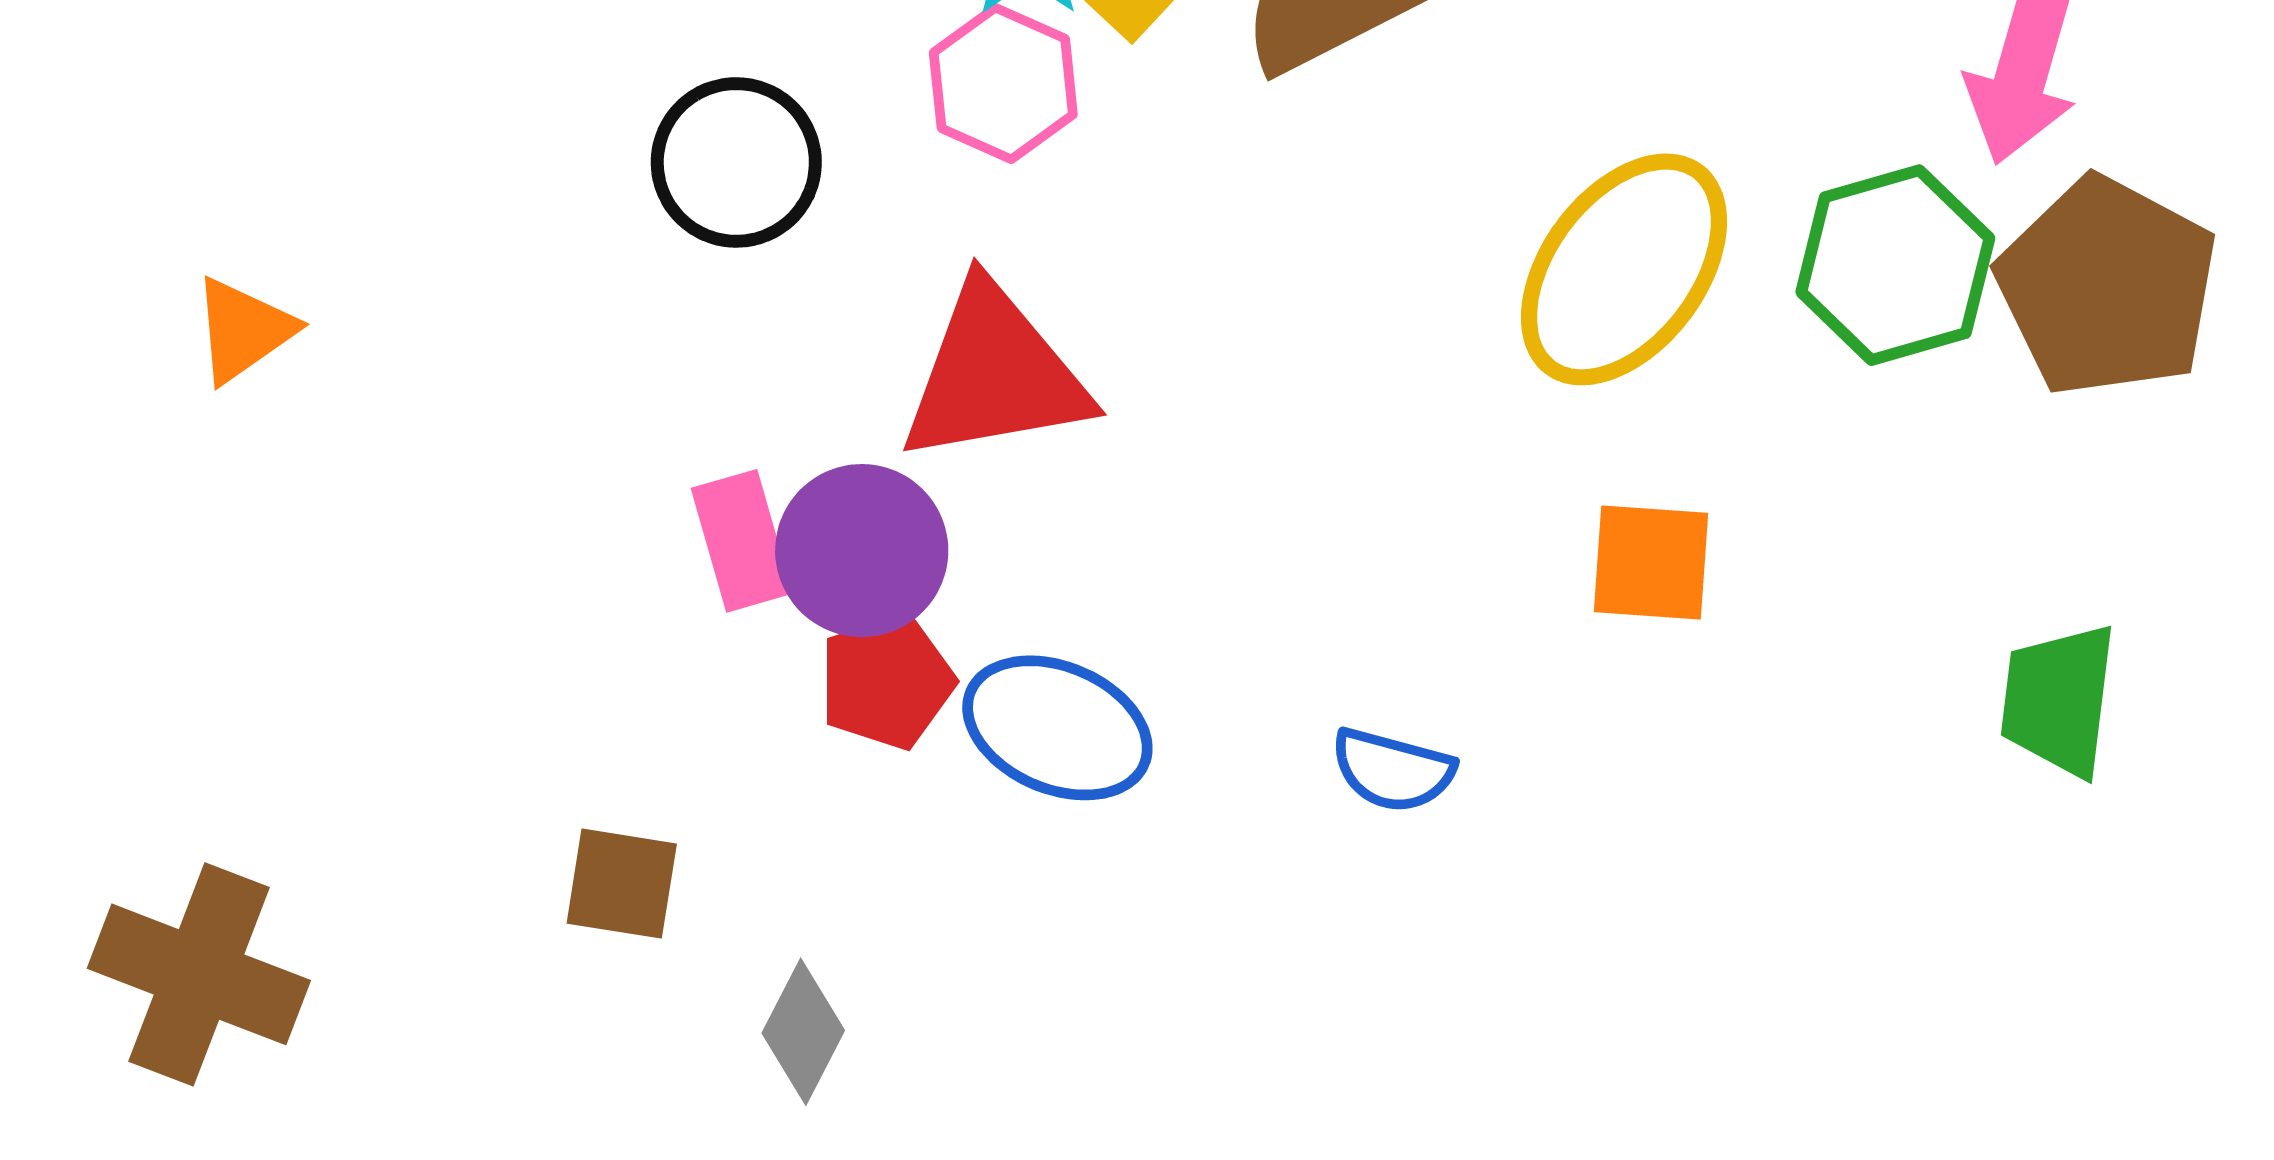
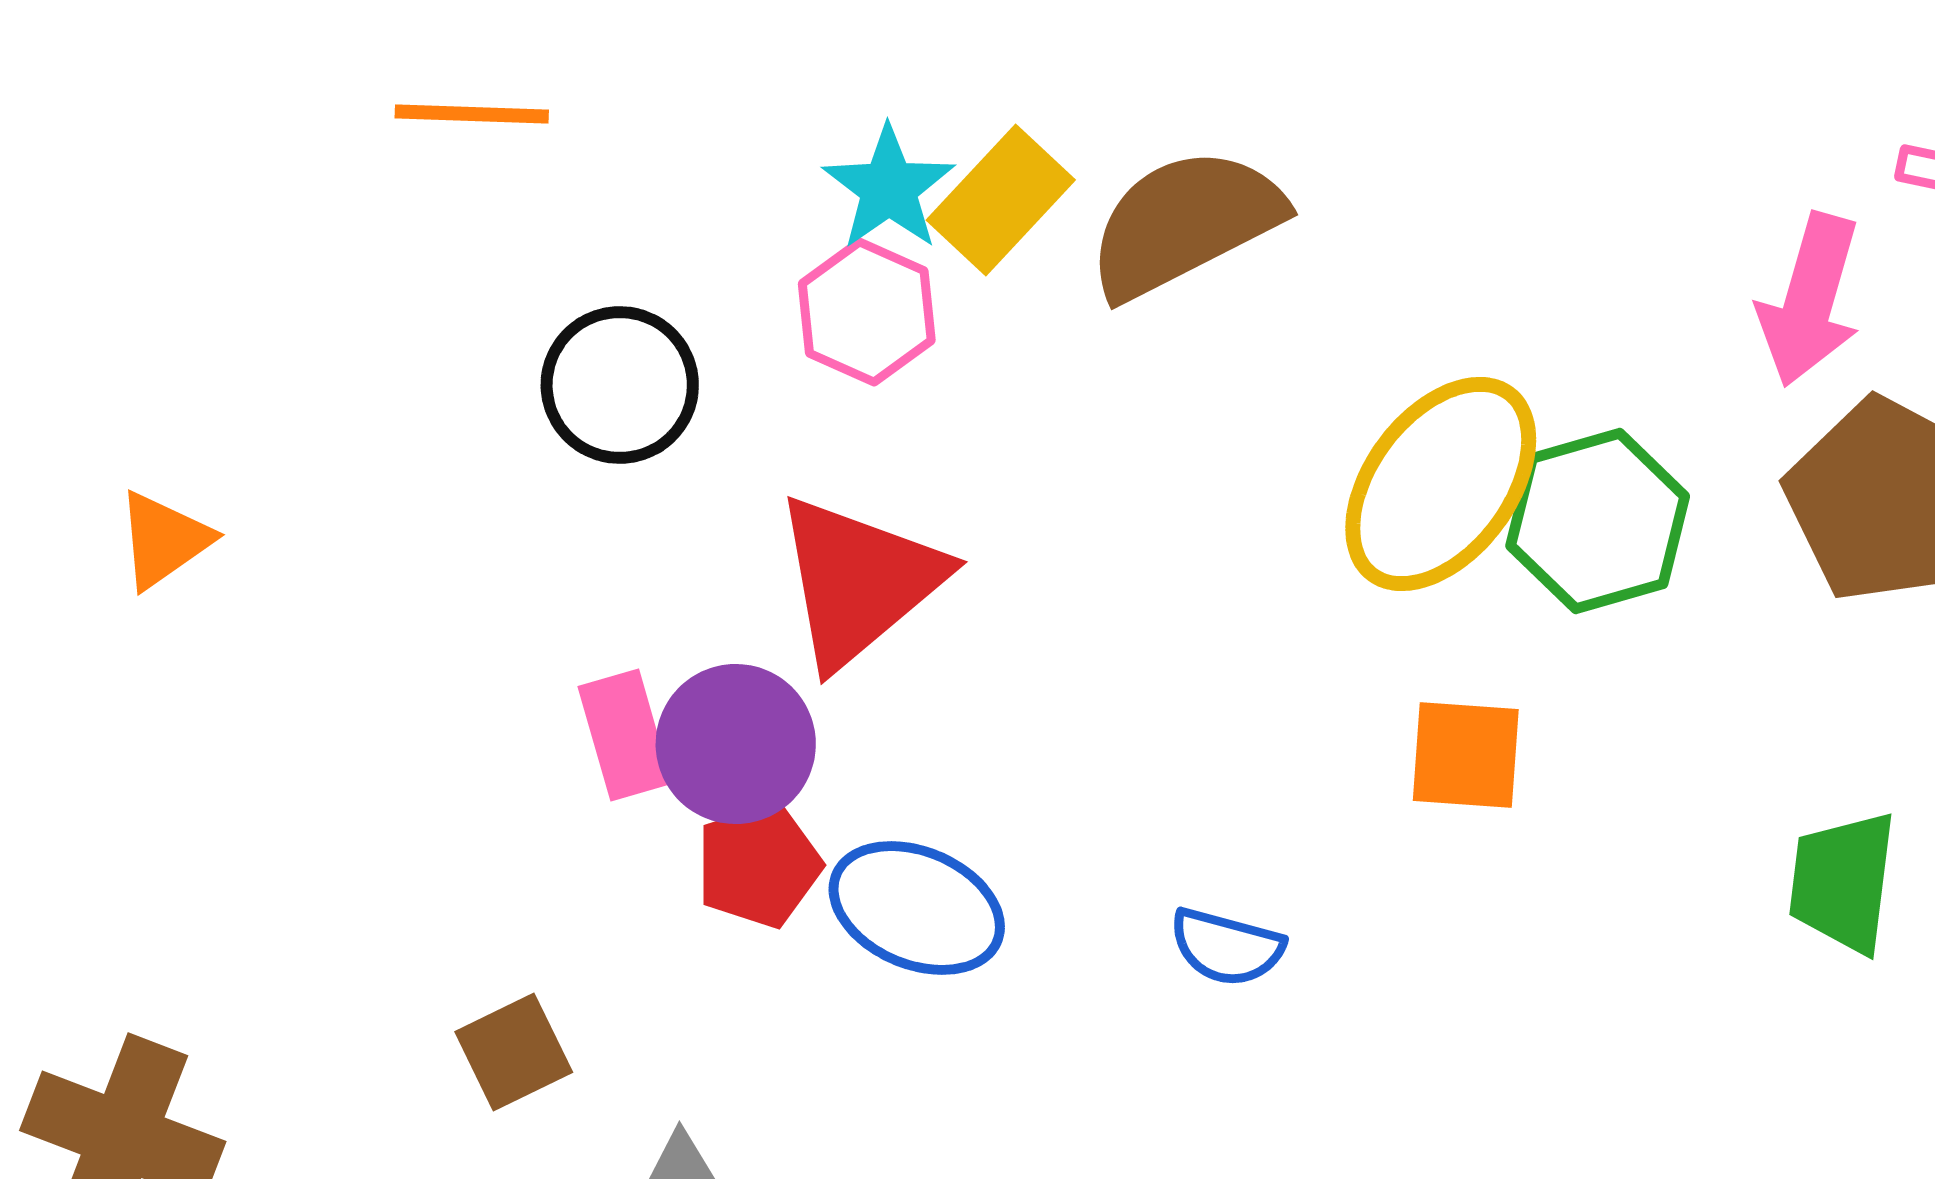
green hexagon: (1895, 265) -> (1598, 521), moved
red triangle: (995, 374) -> (859, 581), turned -30
brown square: (622, 884) -> (514, 1052), turned -35

